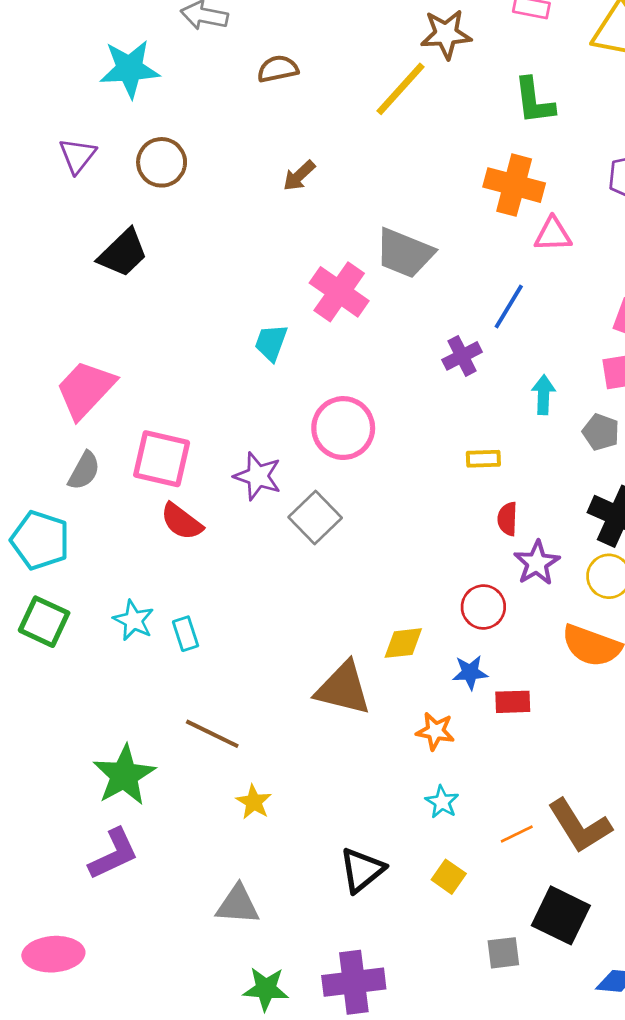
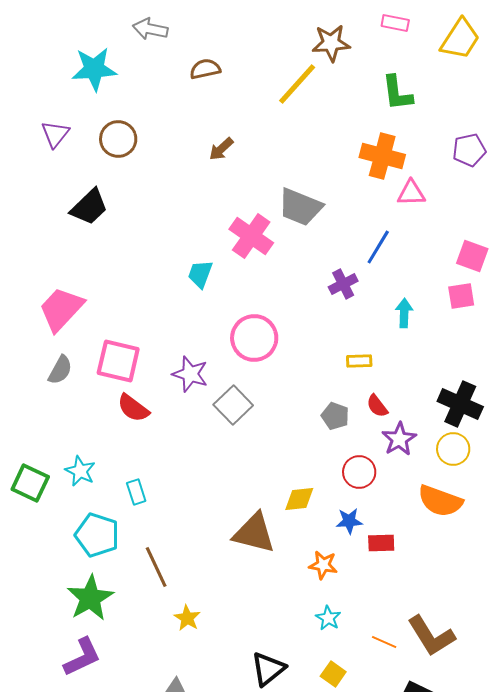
gray pentagon: (601, 432) -> (335, 416), moved
red semicircle: (507, 519) -> (377, 406), turned -40
cyan pentagon: (40, 540) -> (97, 535), moved
cyan star: (134, 620) -> (80, 471), moved
brown line: (212, 734) -> (156, 567), turned 39
orange line: (517, 834) -> (384, 642), turned 50

